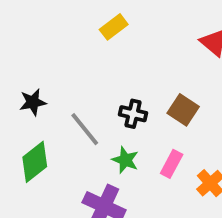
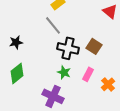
black cross: (133, 114) -> (68, 48), size x1.5
gray line: (85, 129) -> (53, 25), moved

